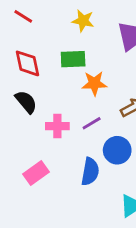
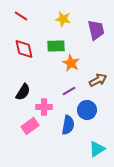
orange star: (94, 83) -> (71, 63), turned 30
black semicircle: (26, 102) -> (23, 92), moved, turned 72
pink cross: (57, 126) -> (44, 107), moved

